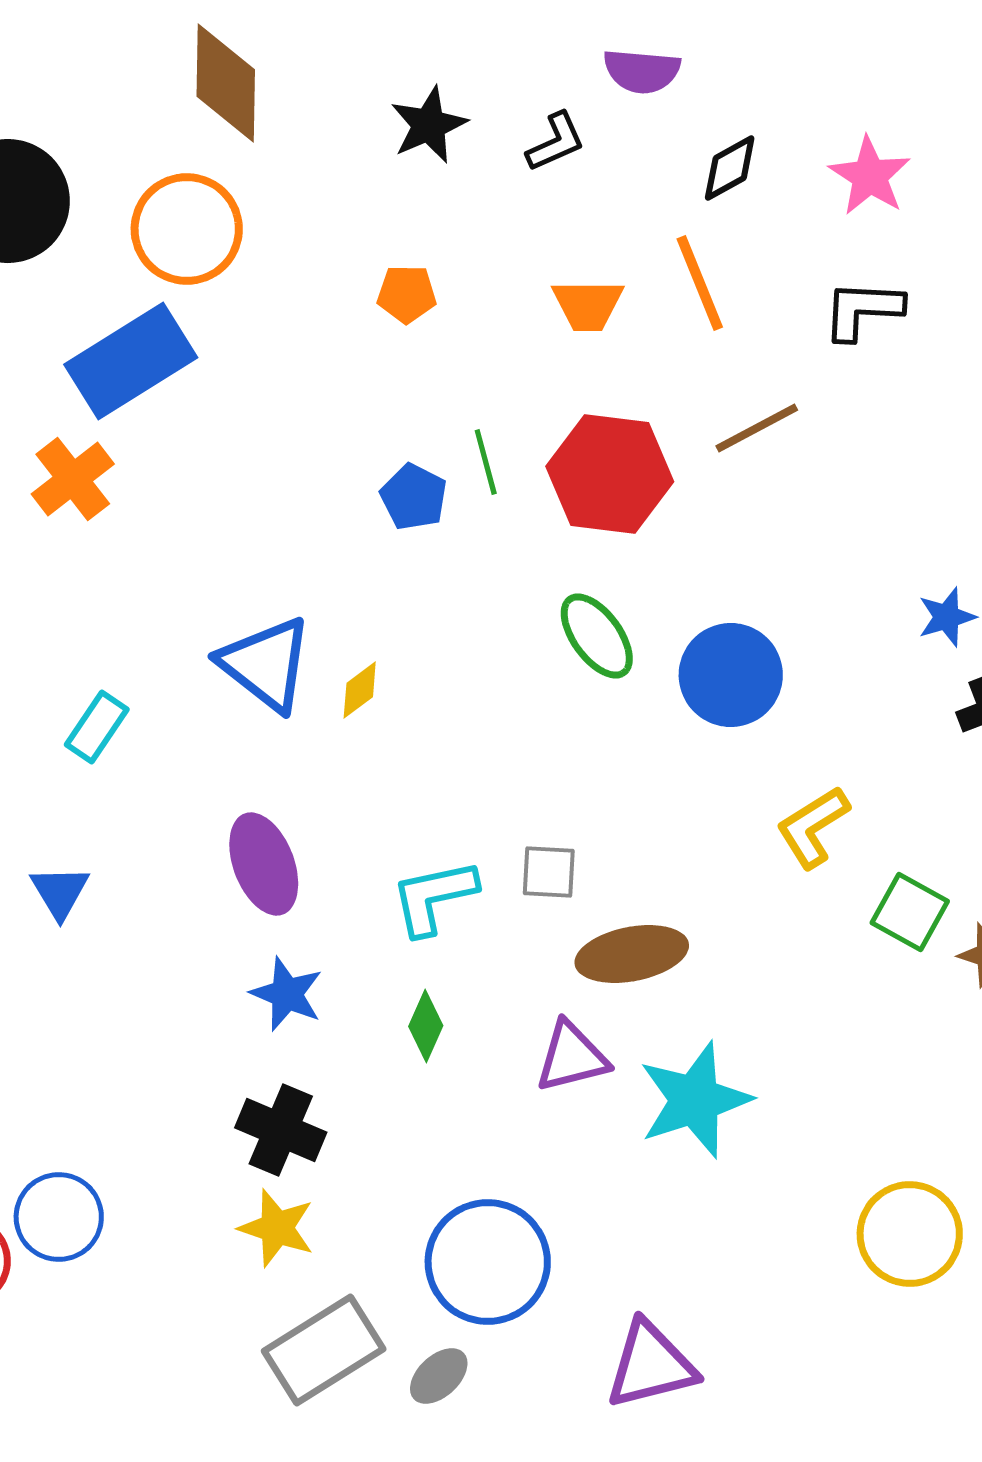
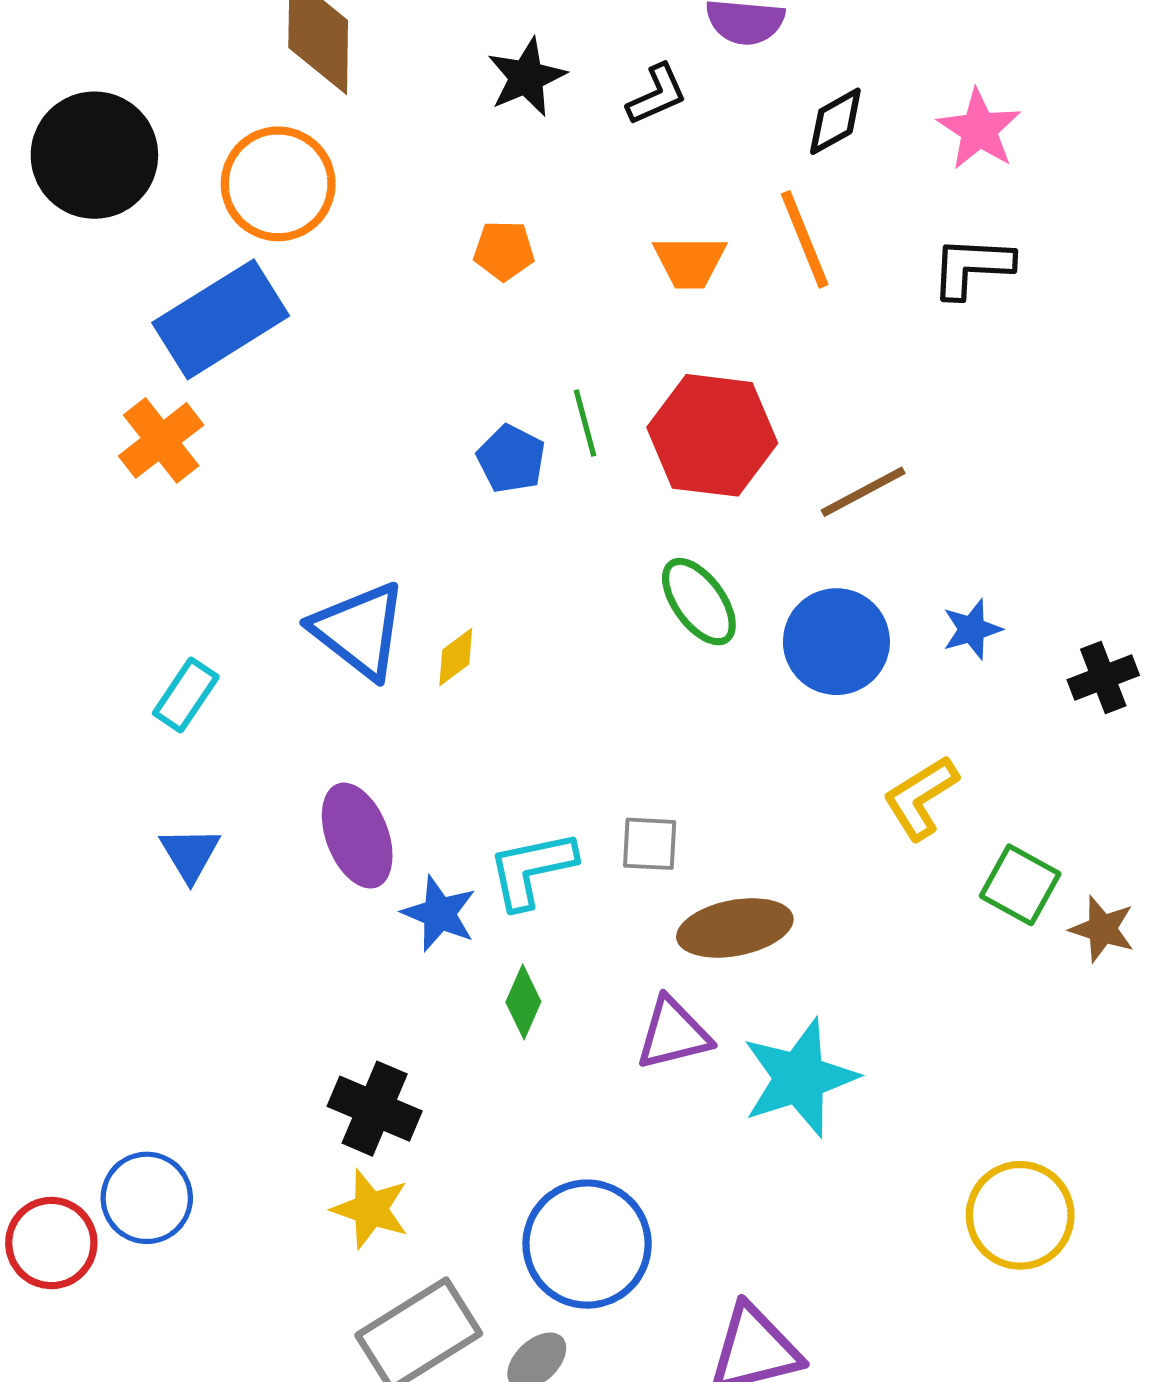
brown line: (757, 428) -> (863, 492), moved
blue star: (947, 617) -> (972, 629), moved
blue triangle: (60, 892) -> (190, 854), moved
blue star: (287, 994) -> (439, 914), moved

